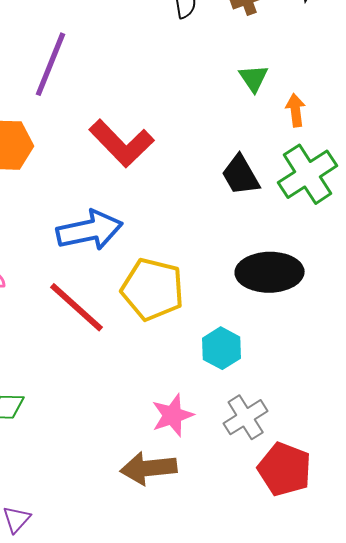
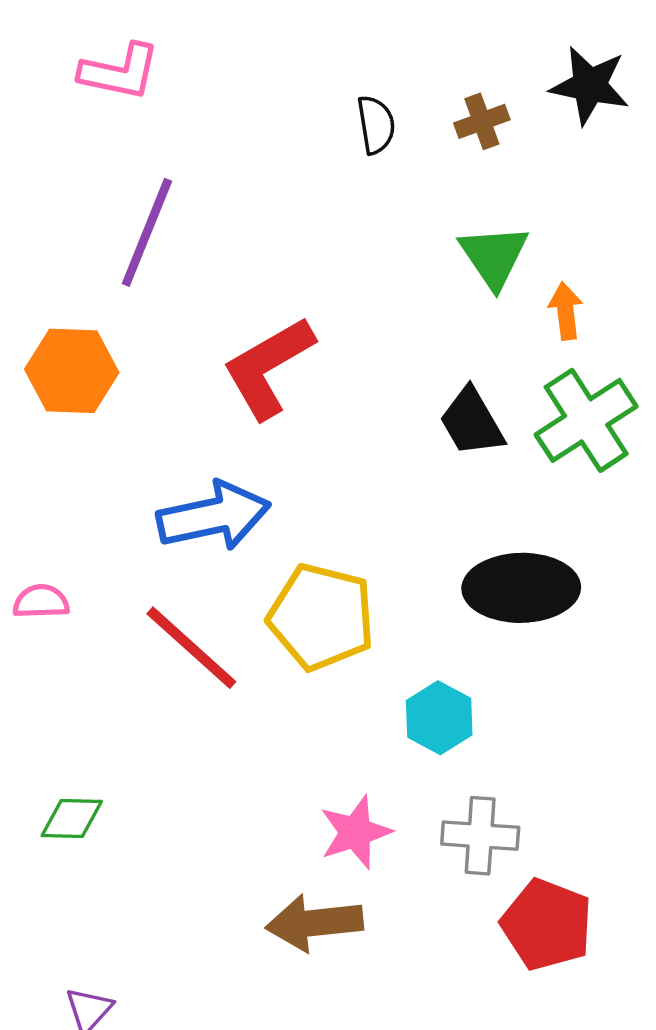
green triangle: (254, 78) -> (494, 256), size x1.4
red L-shape: (122, 143) -> (268, 367), turned 104
gray cross: (246, 417) -> (480, 836), turned 36

